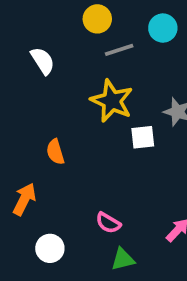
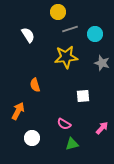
cyan circle: (163, 28) -> (95, 34), moved
yellow star: (112, 101) -> (66, 57), turned -30
white square: (143, 137) -> (83, 96), moved

